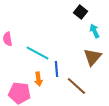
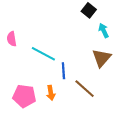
orange arrow: (38, 79) -> (51, 93), moved

